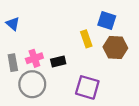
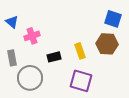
blue square: (107, 21) -> (113, 19), moved
yellow rectangle: (86, 39) -> (80, 51), moved
pink cross: (34, 58) -> (32, 36), moved

